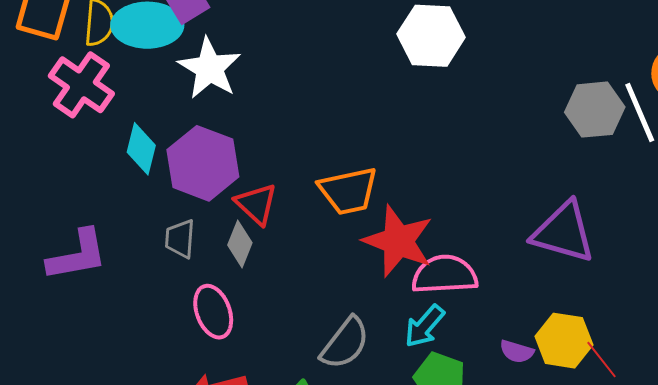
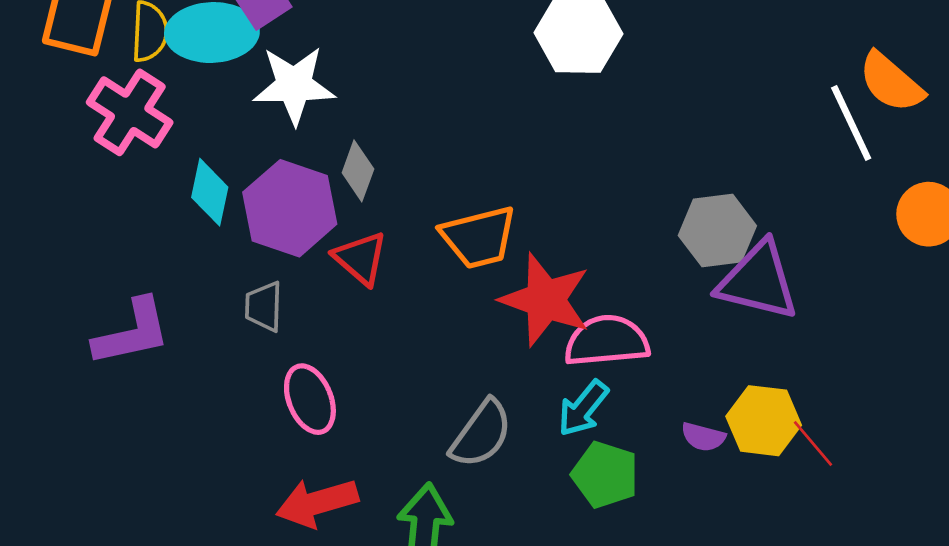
white star: (209, 68) -> (294, 85), turned -30
gray hexagon: (595, 110) -> (717, 231), moved
gray diamond: (240, 244) -> (358, 171), moved

